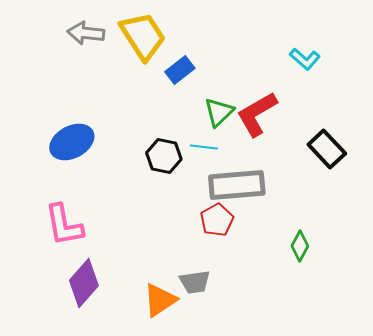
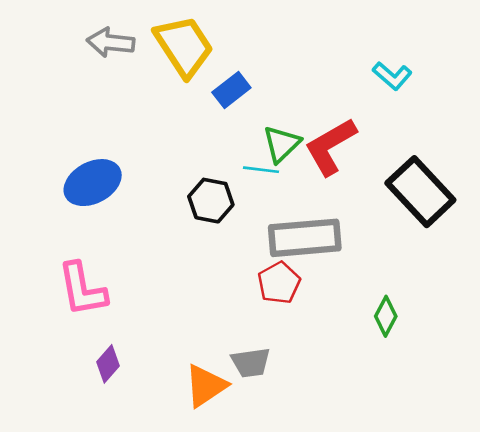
cyan line: (204, 147) -> (261, 170), moved
black rectangle: (327, 149) -> (420, 192), size x1.4
purple diamond: (84, 283) -> (108, 364), size x0.6

